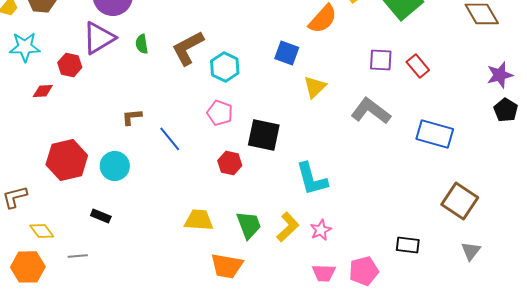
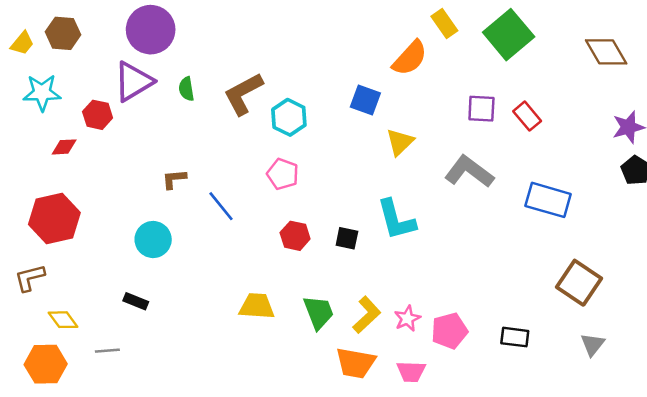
black square: (264, 135) -> (347, 238), moved, size x0.6
red hexagon: (67, 160) -> (54, 219), moved
cyan L-shape: (312, 179) -> (396, 220), moved
orange trapezoid: (227, 266) -> (356, 363), moved
pink pentagon: (364, 271) -> (449, 331), moved

